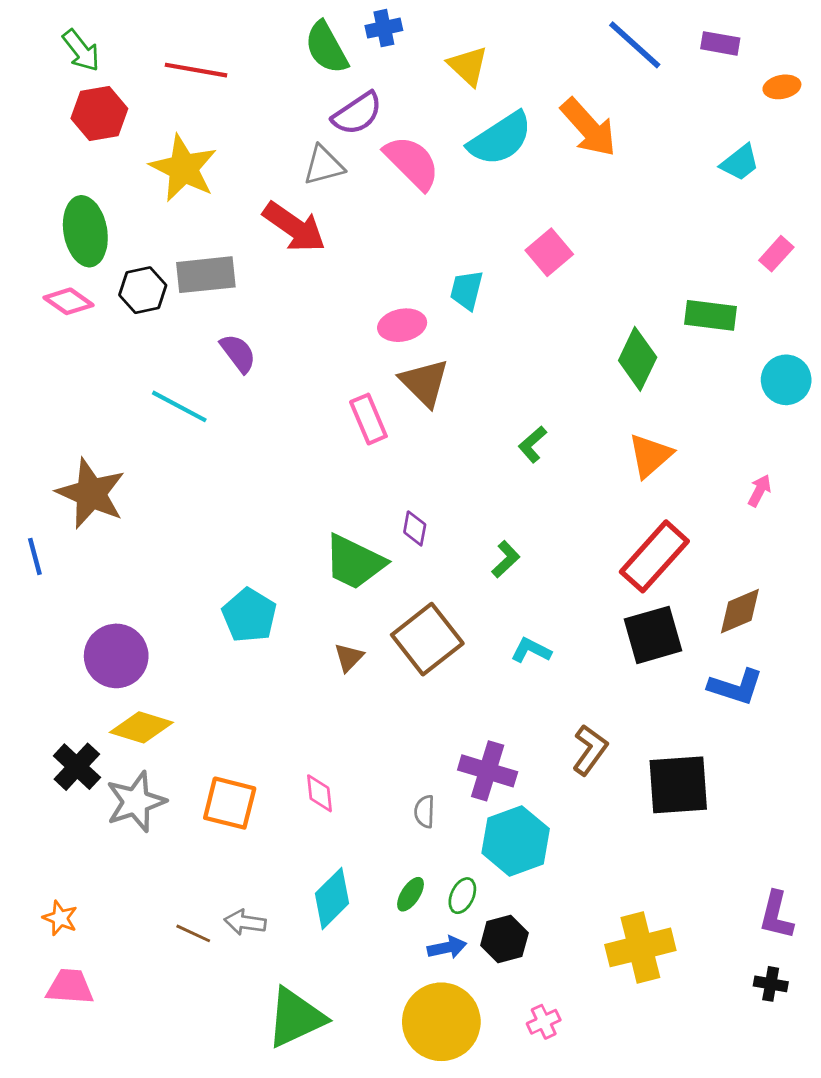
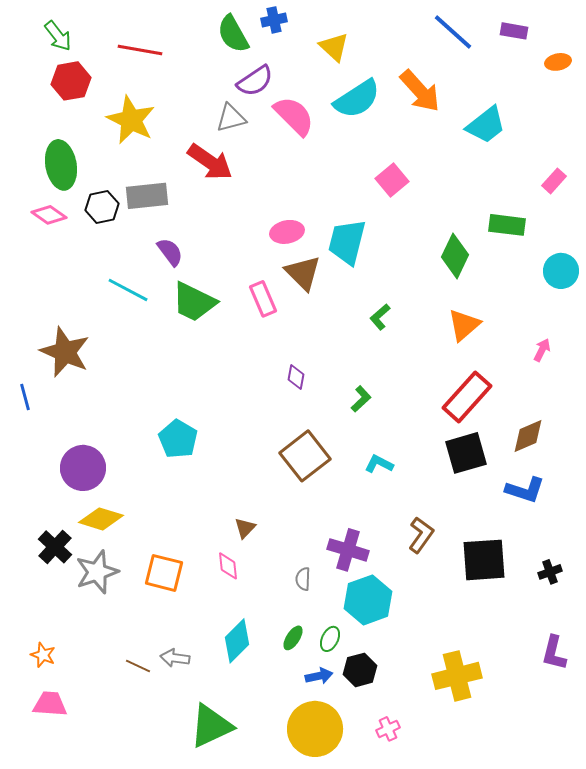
cyan trapezoid: (740, 163) -> (486, 125), moved, size x1.4
cyan trapezoid: (467, 290) -> (347, 242), moved, size x1.6
green trapezoid: (354, 562) -> (194, 302), moved
brown triangle: (349, 657) -> (245, 528), moved
black cross: (771, 984) -> (550, 572), moved, turned -30

